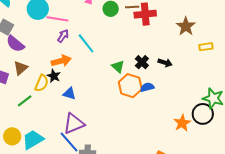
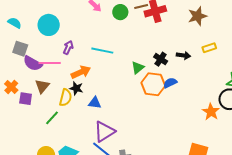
pink line: (57, 19) -> (50, 63), moved
brown star: (186, 26) -> (197, 16), turned 30
purple arrow: (63, 36) -> (68, 47), moved
cyan line: (86, 43) -> (102, 51), turned -30
yellow rectangle: (206, 47) -> (209, 48), moved
green triangle: (118, 67) -> (138, 68), turned 48

